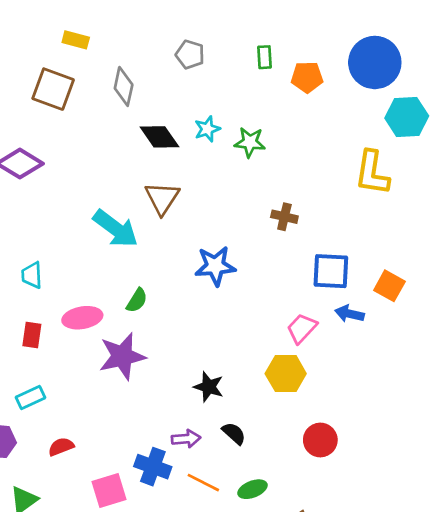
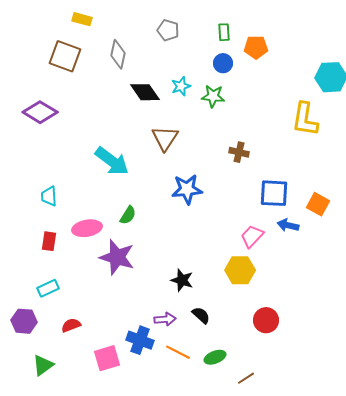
blue circle: (375, 62) -> (223, 63), moved, size x0.5
brown triangle: (162, 198) -> (165, 138), moved
purple star: (122, 356) -> (117, 257), turned 30

